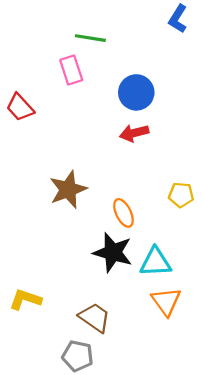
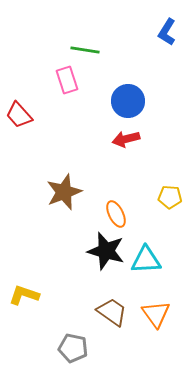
orange triangle: (166, 301) -> (156, 314), moved
brown trapezoid: (95, 317) -> (112, 312), moved

